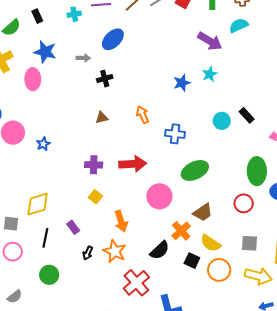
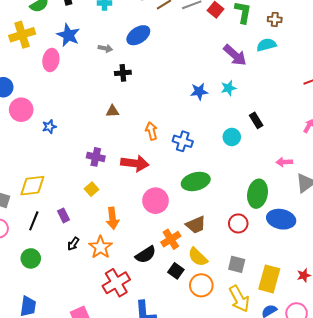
orange arrow: (143, 115) -> (151, 131), moved
black rectangle: (247, 115) -> (256, 120), moved
yellow arrow: (258, 276) -> (239, 299), turned 36

